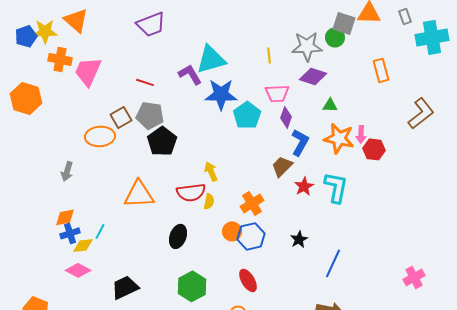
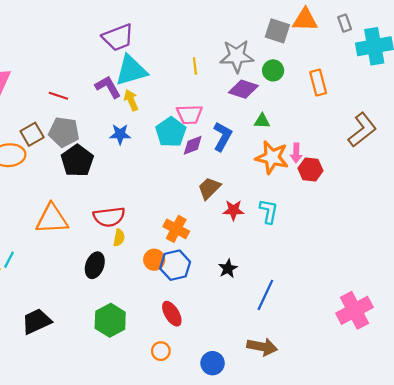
purple trapezoid: (151, 24) -> (118, 37), moved
green circle: (335, 37) -> (273, 70), moved
pink trapezoid: (277, 93) -> (189, 114), moved
blue star: (221, 94) -> (120, 134), moved, size x0.6
purple diamond: (286, 117) -> (193, 145), moved, turned 50
blue L-shape: (300, 142) -> (222, 136), moved
yellow arrow: (211, 171) -> (131, 100), moved
red star: (304, 186) -> (233, 210), turned 30
cyan L-shape: (336, 187) -> (269, 211), size x0.7
yellow semicircle: (209, 201) -> (119, 238), moved
orange cross: (252, 203) -> (176, 229), turned -30
pink cross: (414, 277) -> (355, 310), size x1.5

